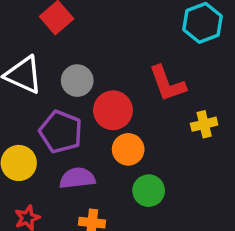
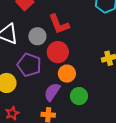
red L-shape: (167, 84) -> (59, 24), moved
purple semicircle: (77, 178) -> (52, 92), moved, turned -48

